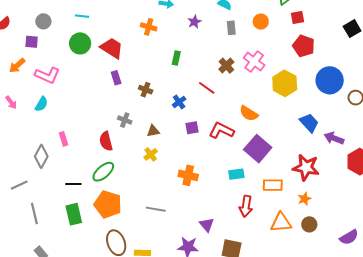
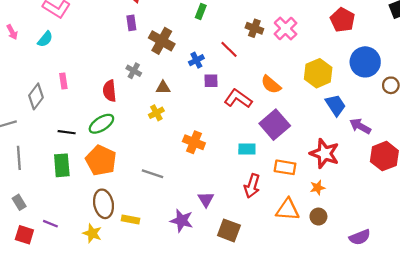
brown cross: (226, 66) -> (254, 28), turned -35
yellow hexagon: (285, 83) -> (318, 73), moved
brown cross: (146, 90) -> (162, 41), size x1.6
purple square: (192, 128) -> (211, 81), moved

